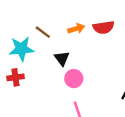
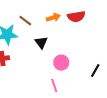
pink circle: (74, 79) -> (61, 63), moved

